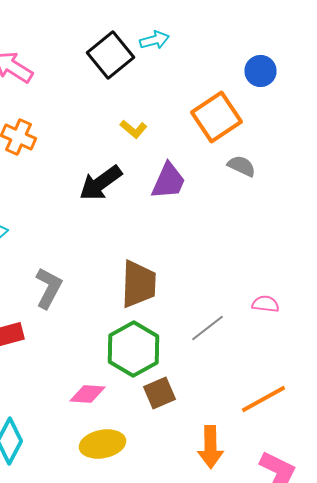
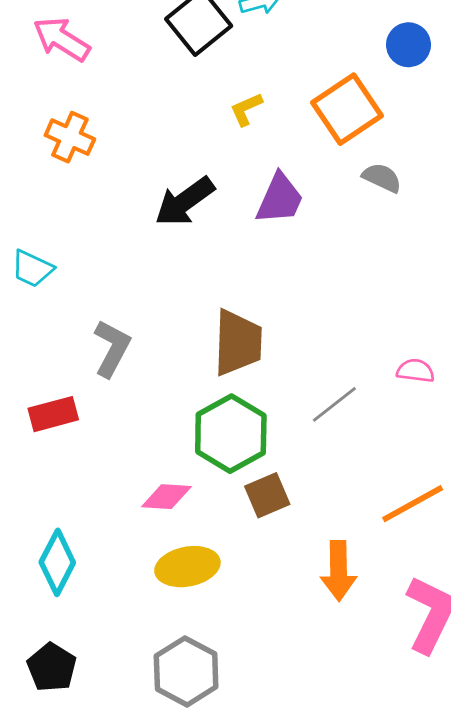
yellow L-shape: (134, 129) -> (246, 109), moved, turned 116

